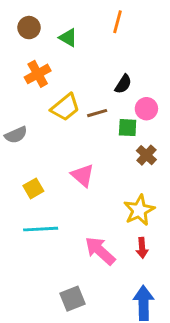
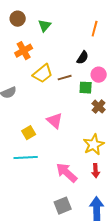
orange line: (117, 22) -> (95, 29), moved
green triangle: (68, 38) -> (45, 26), turned 40
yellow square: (33, 188) -> (29, 133), moved
gray square: (72, 299) -> (63, 206), moved

